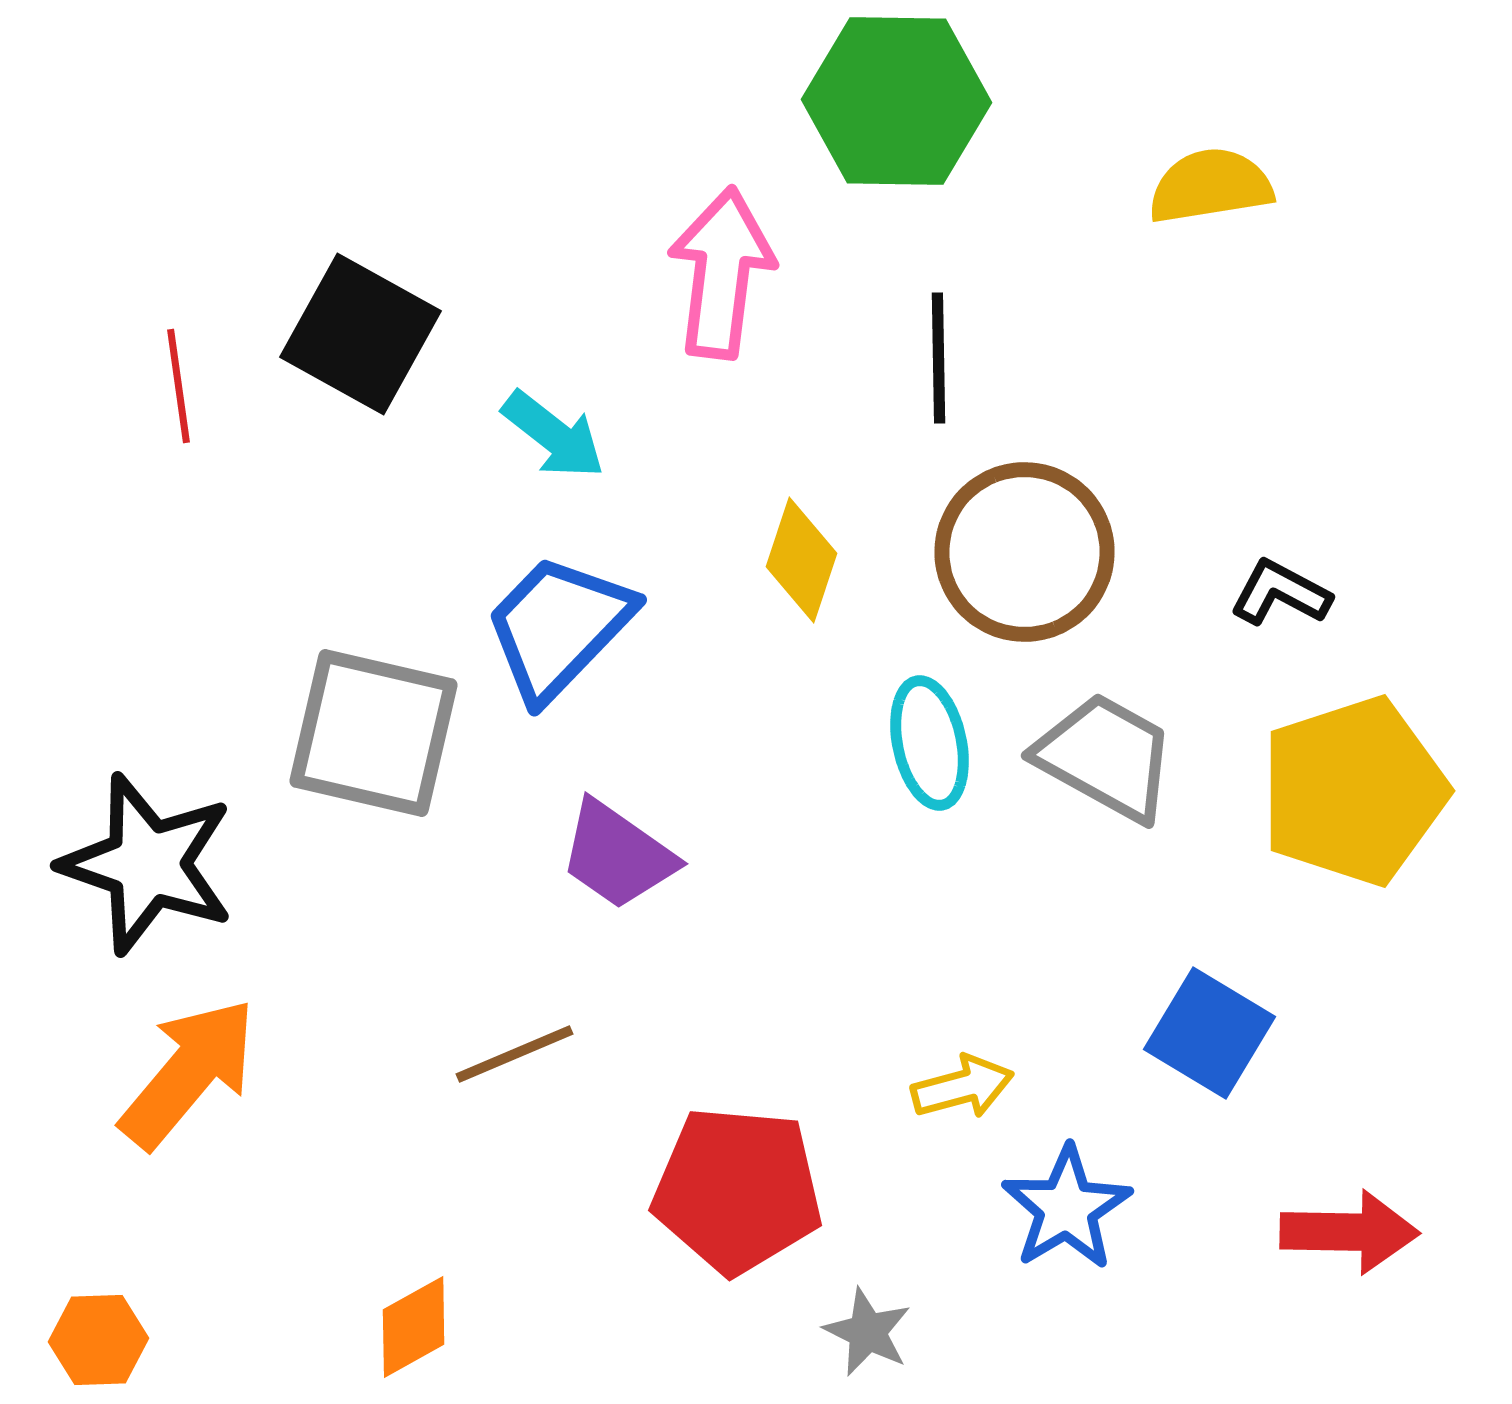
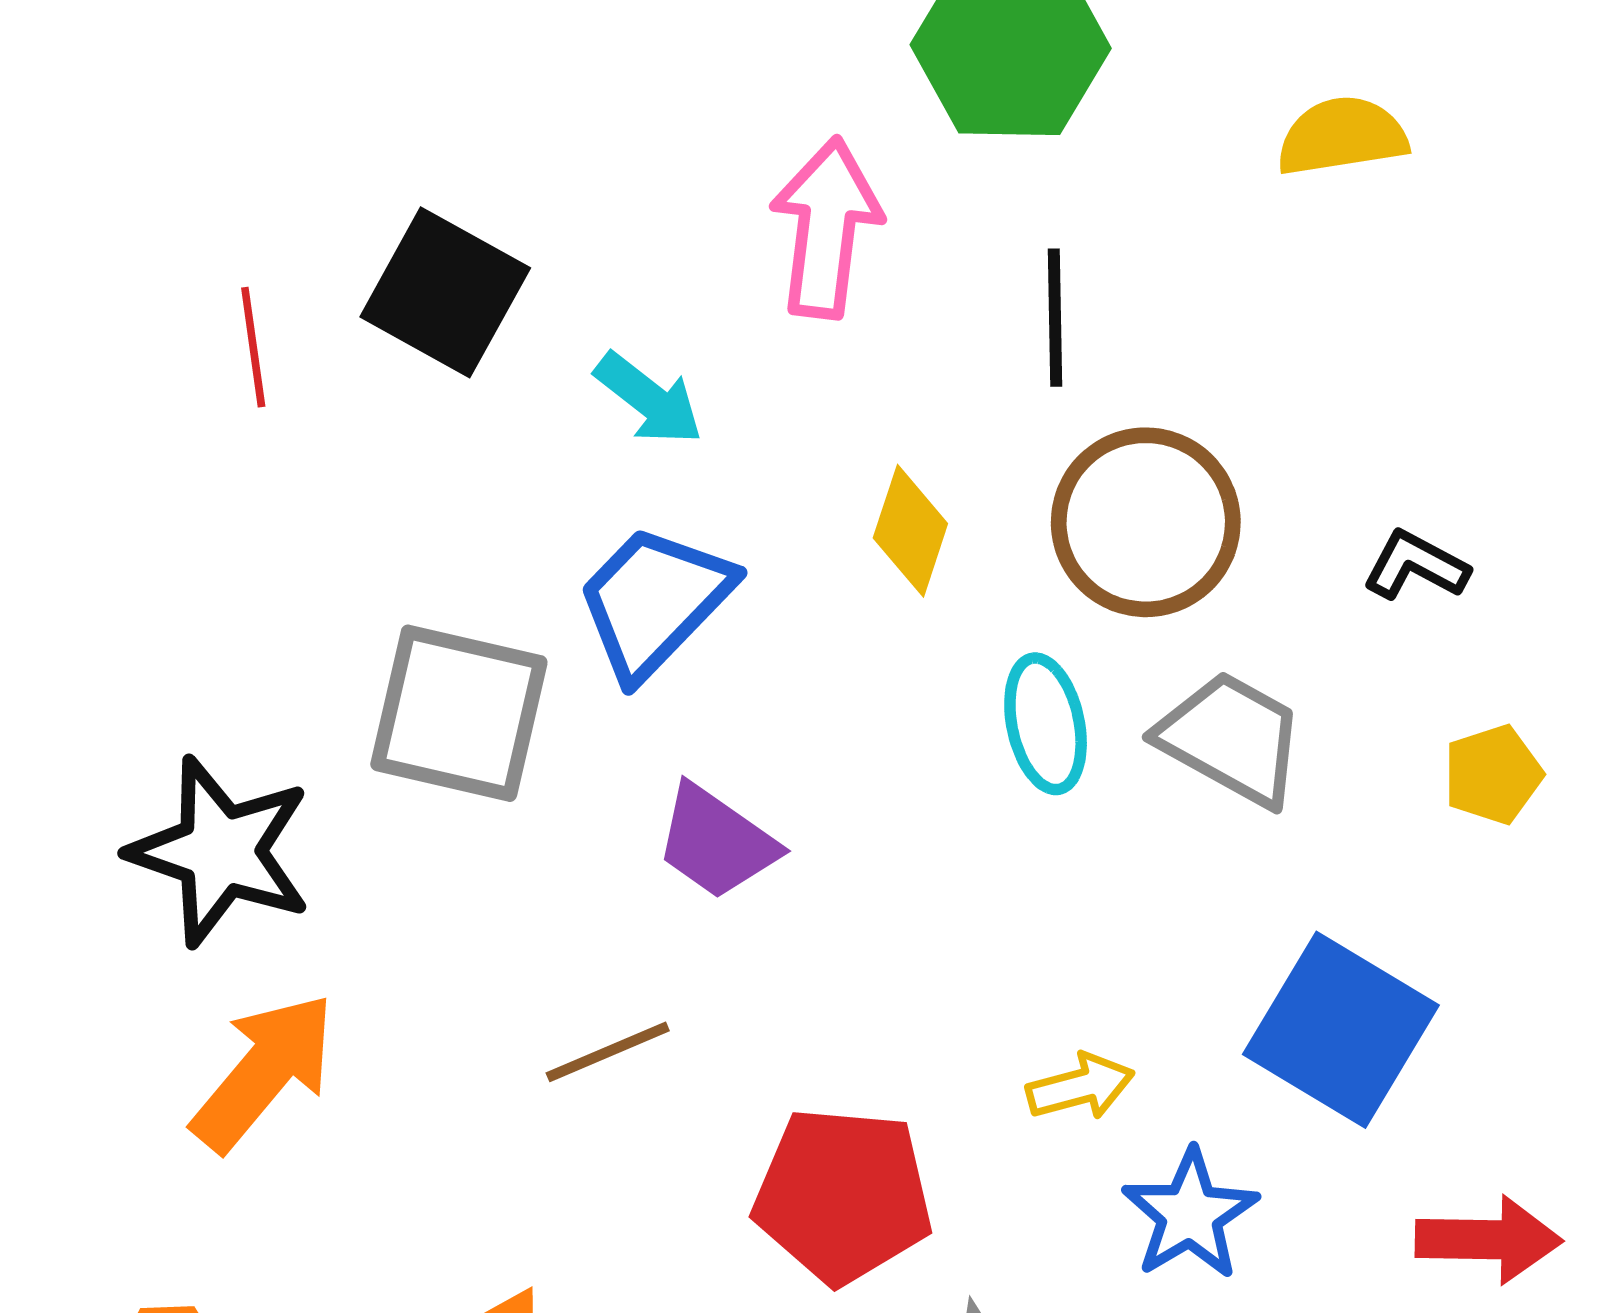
yellow pentagon: (1354, 791) -> (1493, 774), size x0.5
blue square: (1210, 1033) -> (1341, 1030), size x1.4

